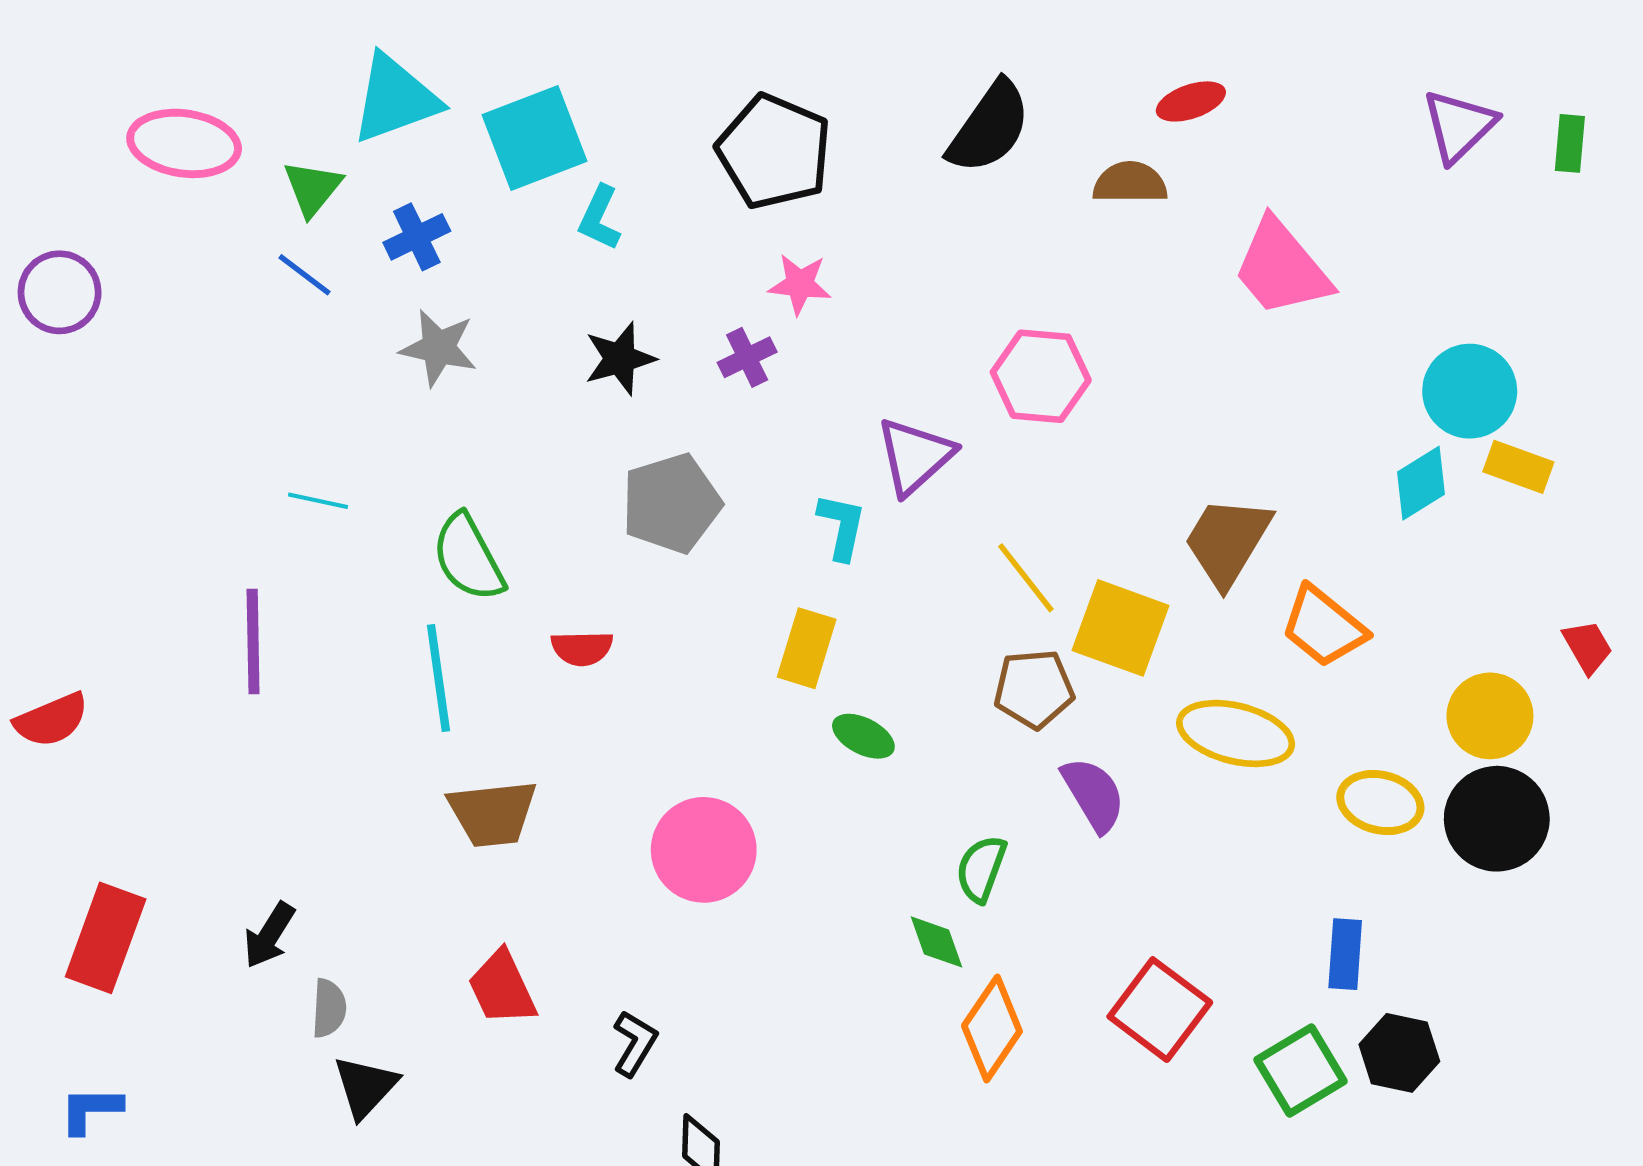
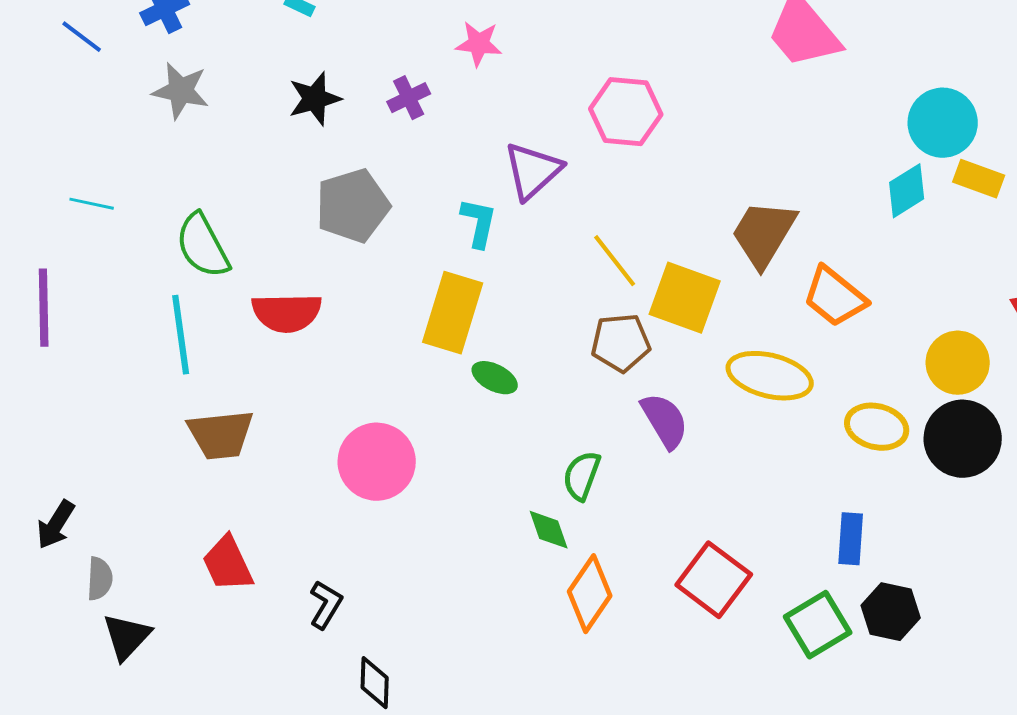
pink star: (800, 284) -> (479, 44), moved
red semicircle: (582, 648) -> (287, 313), size x1.5
yellow rectangle: (807, 648) -> (453, 313), size x1.4

